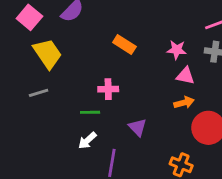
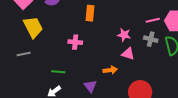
orange rectangle: (124, 45) -> (90, 13), moved, turned 56
pink cross: (108, 89) -> (75, 42), moved
orange arrow: (184, 103) -> (110, 70), moved

